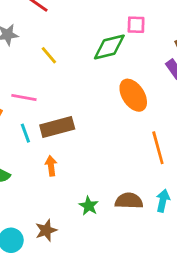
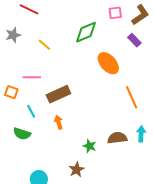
pink square: (136, 25) -> (115, 13), moved
cyan line: (25, 133) -> (31, 111), moved
brown star: (46, 230) -> (76, 170), moved

